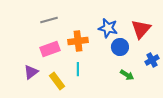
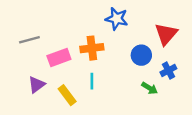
gray line: (49, 20) -> (29, 40), moved
blue star: (108, 28) -> (117, 19), moved
blue cross: (152, 60) -> (168, 70), moved

